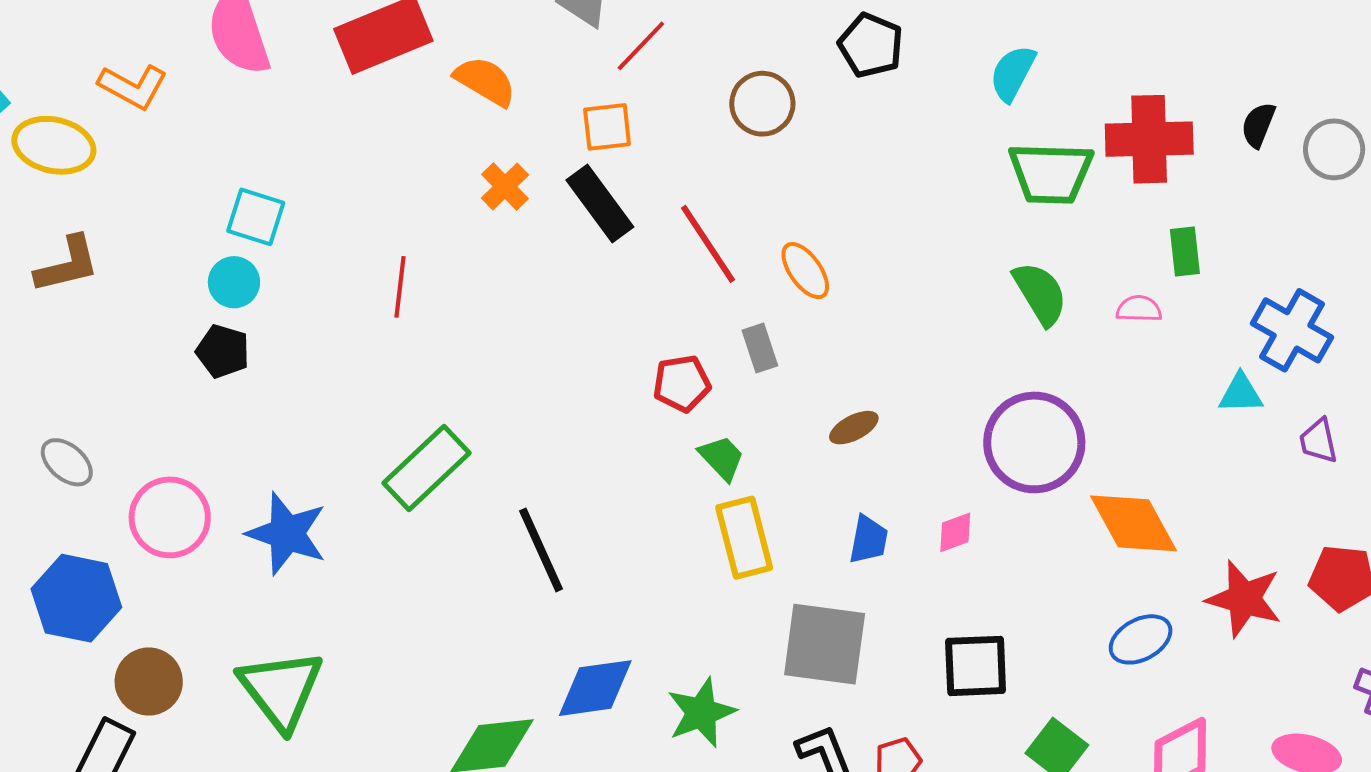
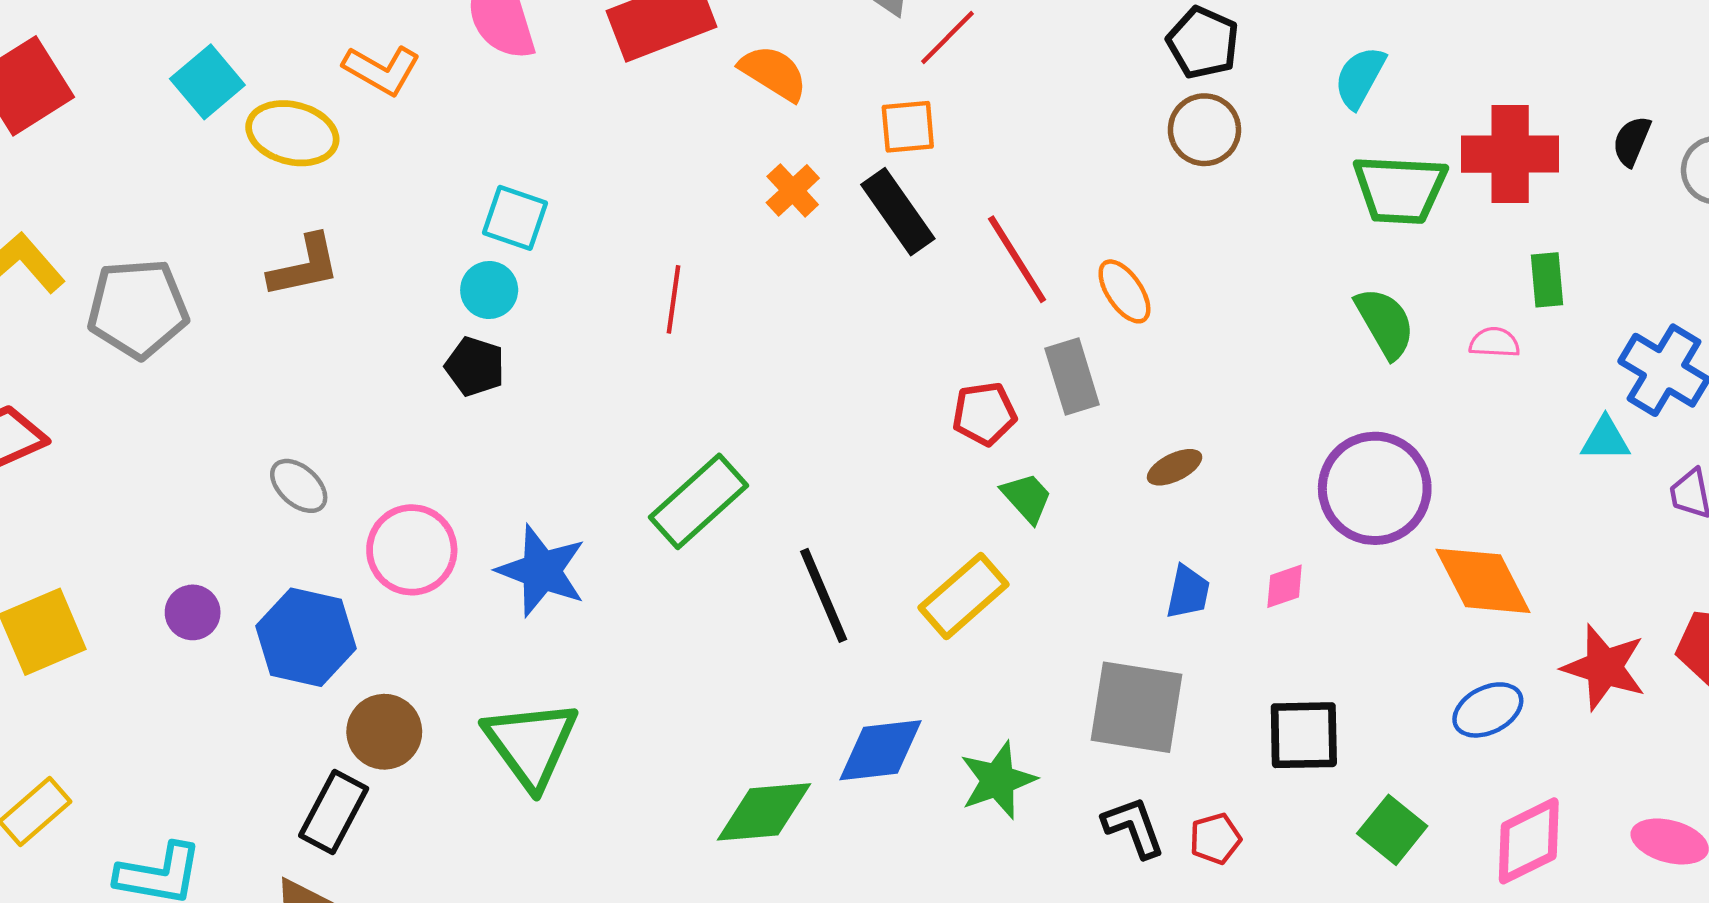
brown circle: (762, 104) -> (1204, 130), moved
gray rectangle: (760, 348) -> (1072, 376), size x1.4
yellow rectangle: (744, 538) -> (964, 596), moved, turned 62

